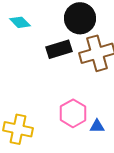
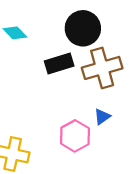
blue triangle: (97, 126) -> (102, 117), moved, turned -35

